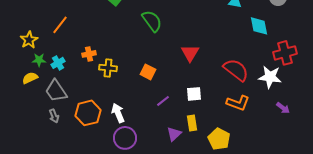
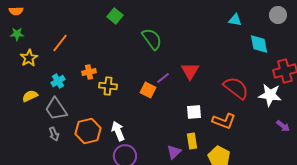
green star: (39, 60) -> (17, 34), moved
purple line: (163, 101) -> (163, 78), moved
orange L-shape: (238, 103) -> (224, 121), moved

